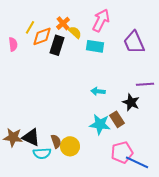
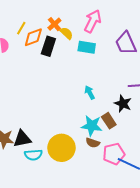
cyan arrow: (98, 91) -> (90, 93), turned 56
black triangle: (31, 137) -> (22, 139), turned -36
brown semicircle: (56, 141) -> (93, 143), moved, turned 128
yellow circle: (70, 146) -> (62, 148), size x1.4

